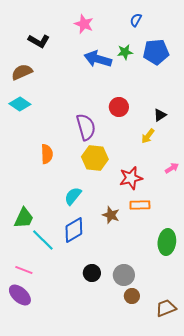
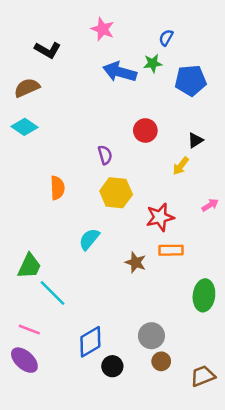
blue semicircle: (136, 20) -> (166, 38), moved
blue pentagon: (156, 52) -> (191, 80), moved
purple semicircle: (86, 127) -> (105, 155), size x0.6
blue diamond: (74, 230) -> (90, 342), moved
black circle: (92, 273) -> (112, 366), moved

